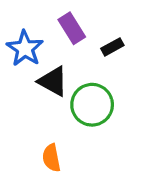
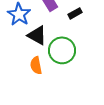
orange semicircle: (51, 158) -> (36, 65), moved

